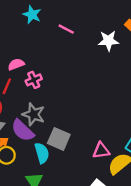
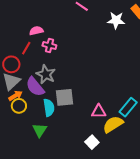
pink cross: (34, 80) -> (49, 46), turned 32
gray square: (59, 139) -> (64, 97), turned -36

